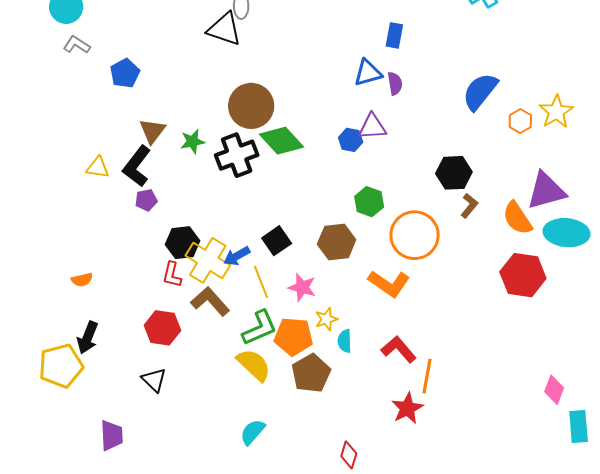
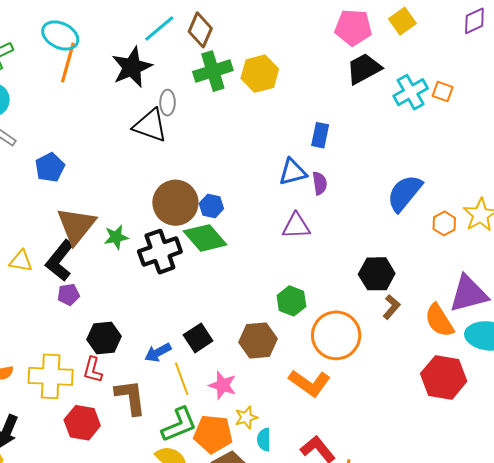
brown triangle: (152, 131) -> (76, 226), size x1.5
blue hexagon: (351, 140) -> (211, 206), moved
yellow cross: (208, 260) -> (51, 376), moved, turned -30
brown L-shape: (210, 301) -> (130, 397), turned 33

